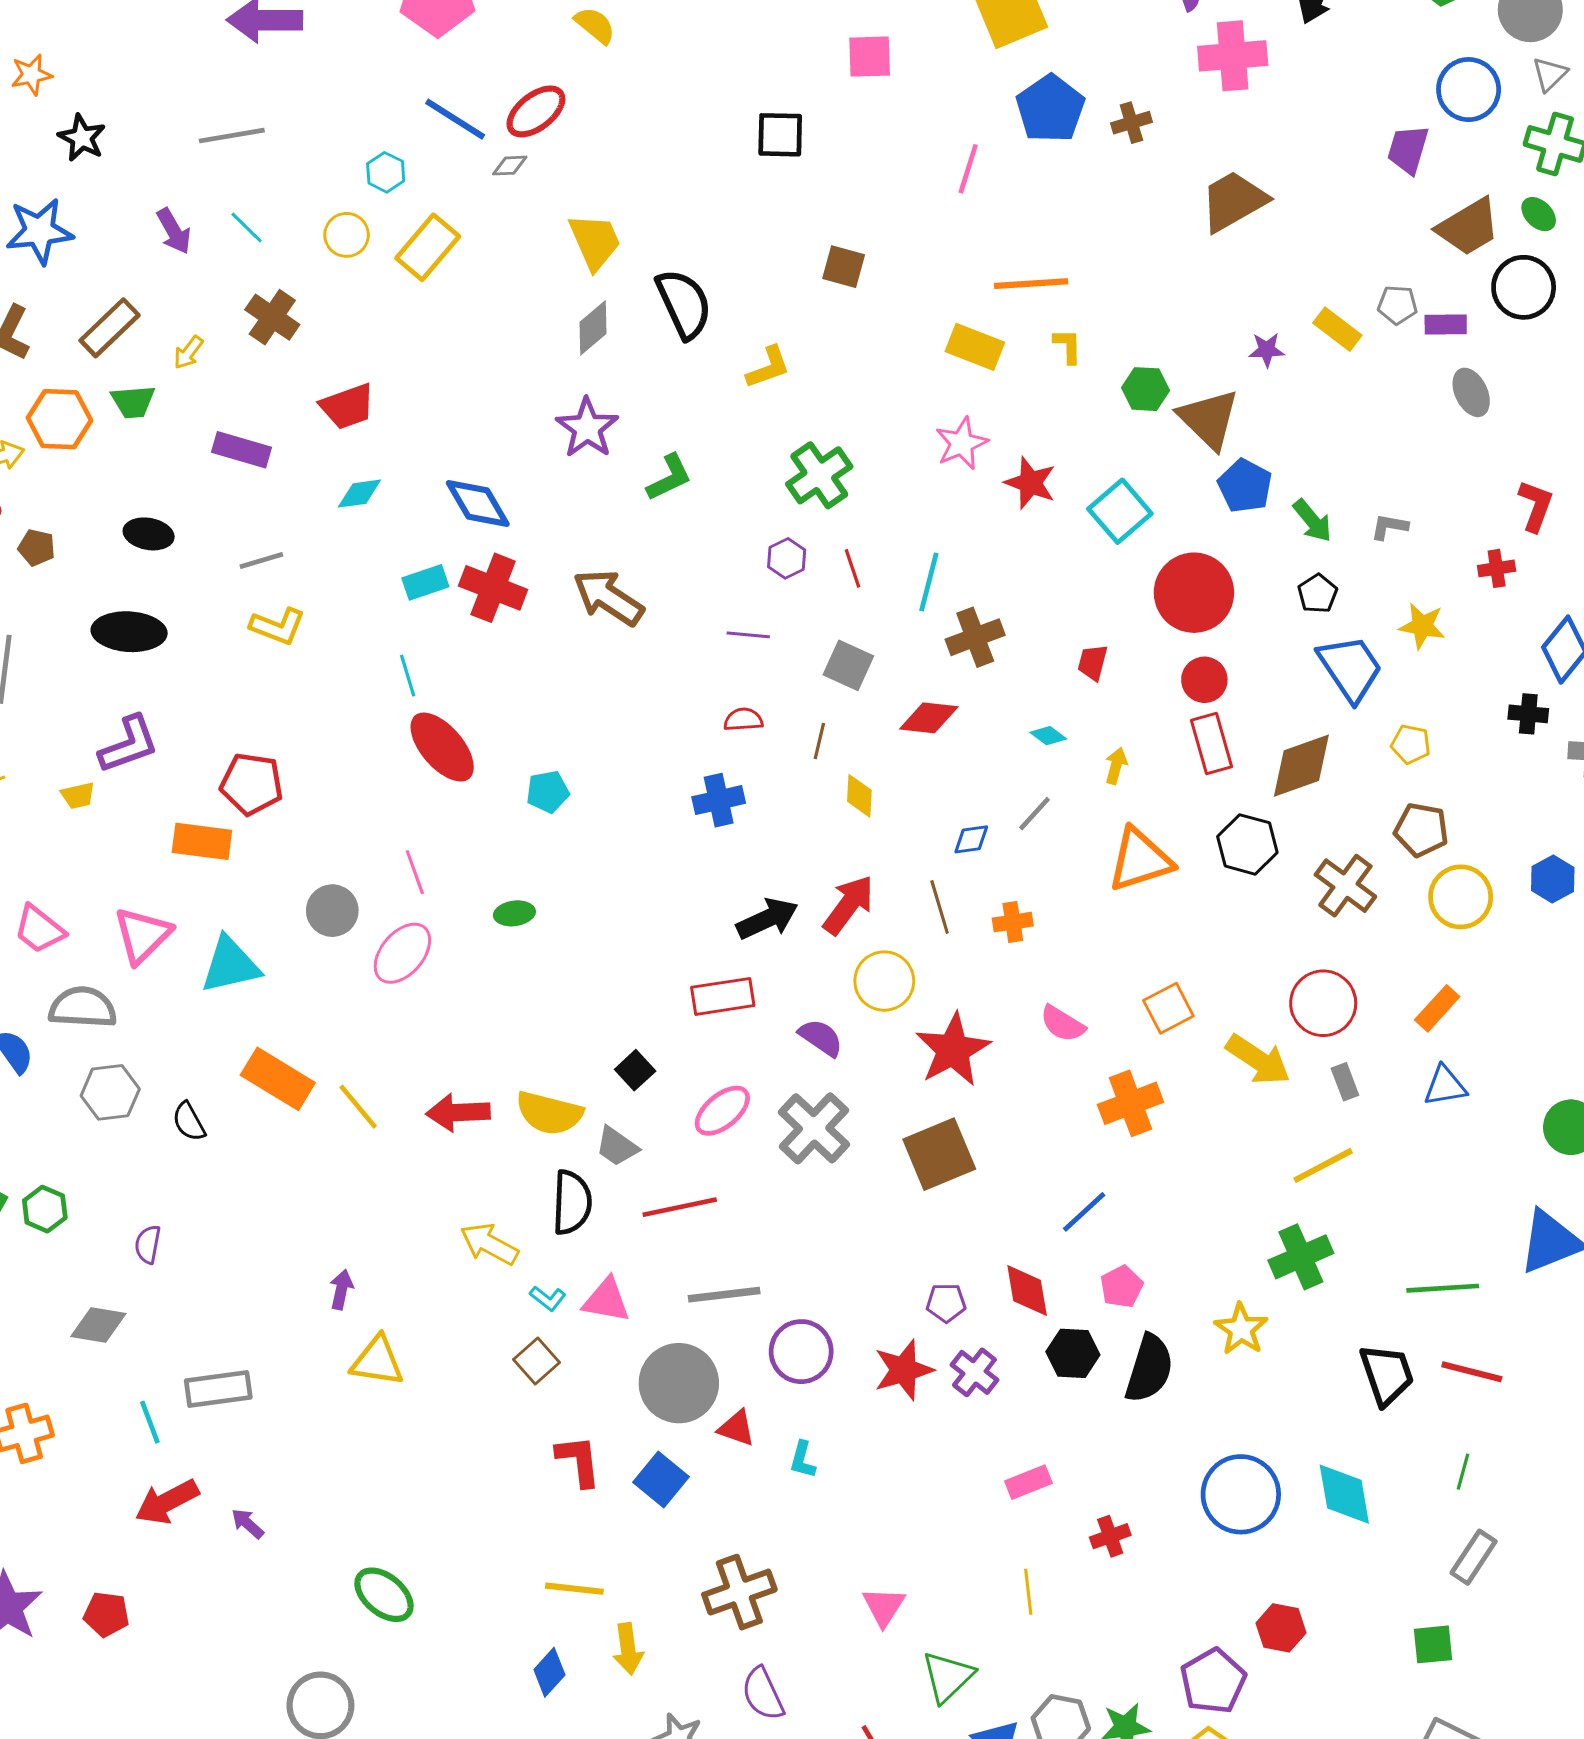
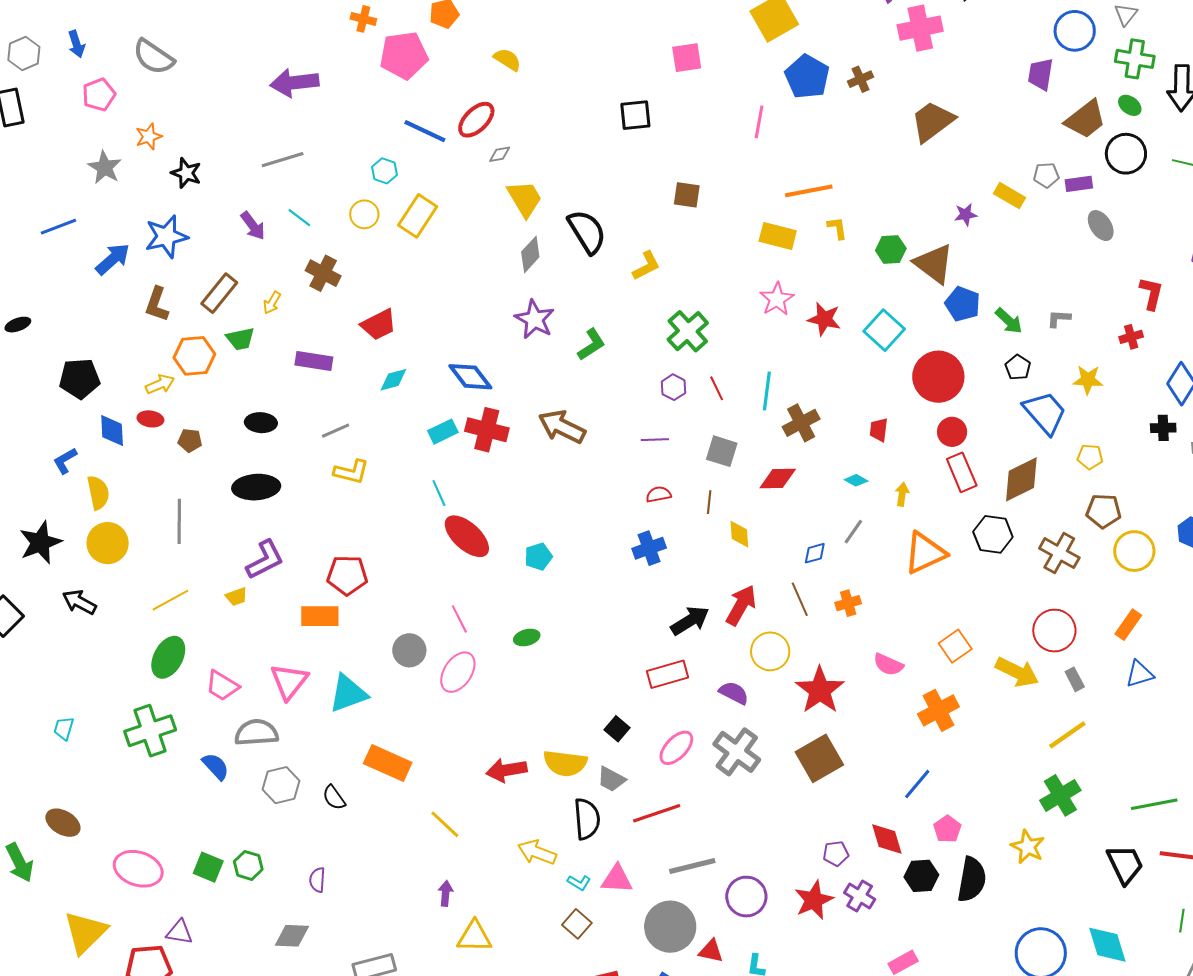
gray diamond: (510, 166) -> (500, 154), moved
yellow line: (358, 1107) -> (445, 824), moved

